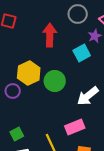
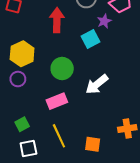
yellow hexagon: (29, 73) -> (22, 54), moved
pink rectangle: (75, 127) -> (57, 101), moved

